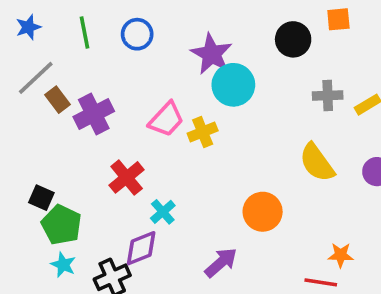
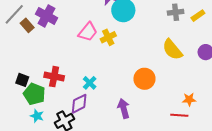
purple cross: (94, 114) -> (47, 16), moved, turned -30
red cross: (127, 177) -> (54, 77), moved, turned -36
purple arrow: (221, 263) -> (124, 108), turned -60

